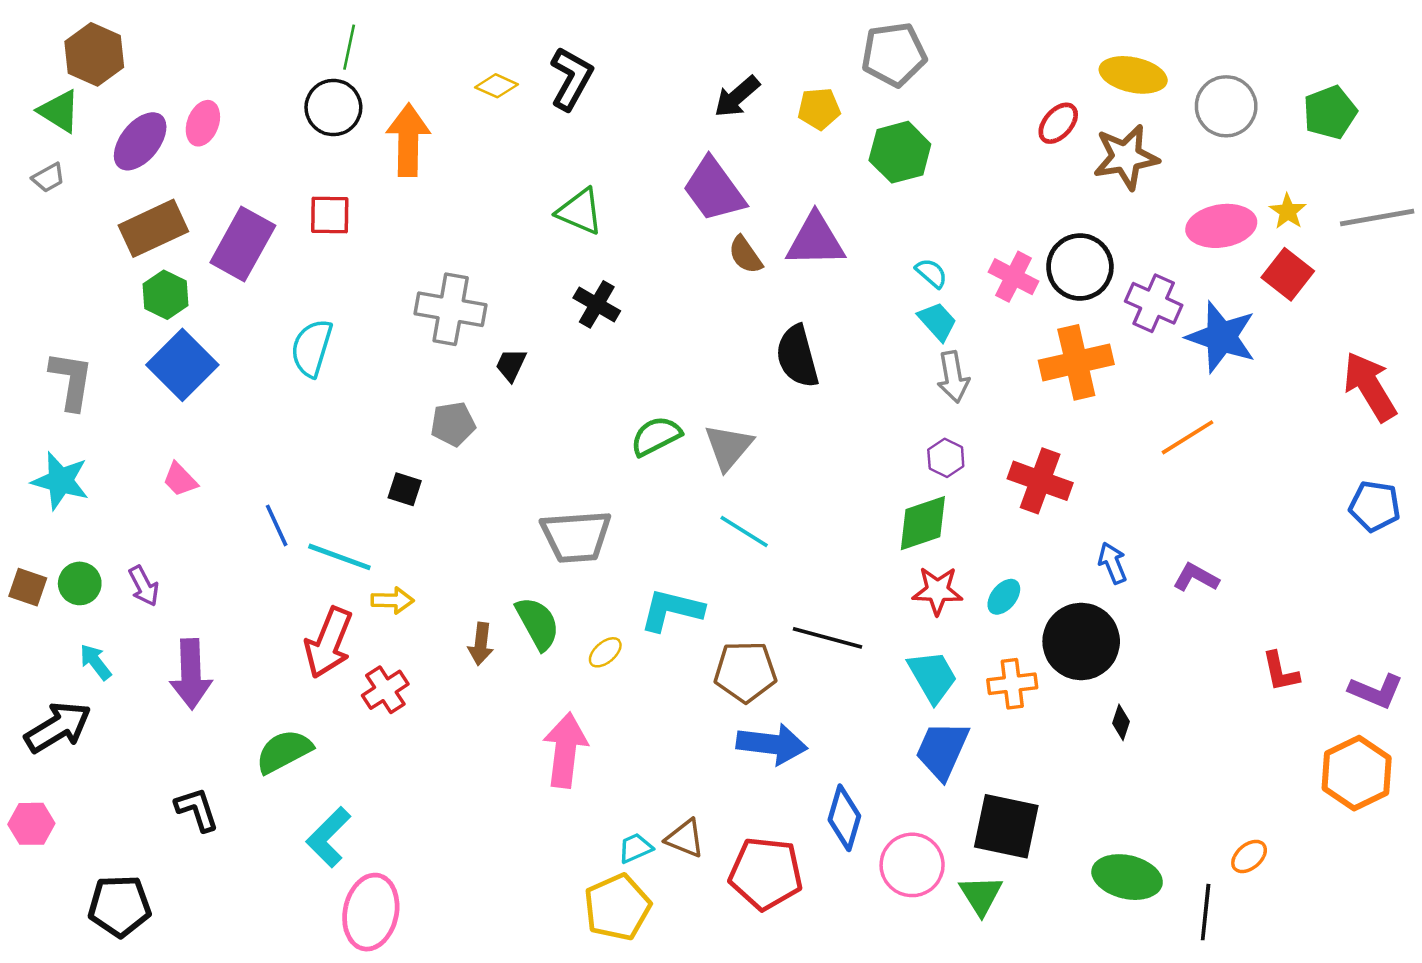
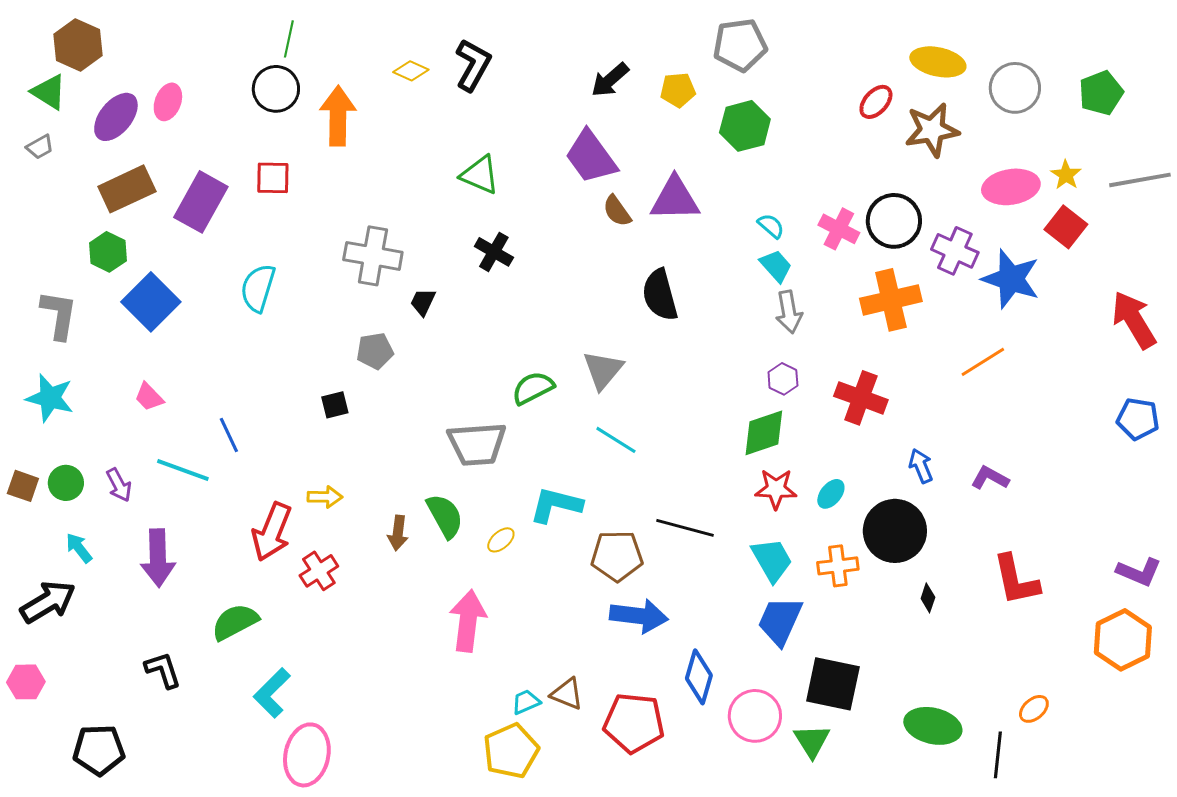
green hexagon: (165, 295) -> (108, 252), moved
green semicircle: (656, 436) -> (533, 388), moved
black square: (405, 489) -> (335, 405), turned -32
cyan line: (339, 557) -> (183, 470), moved
red L-shape: (1280, 672) -> (1016, 580), moved, size x1.5

